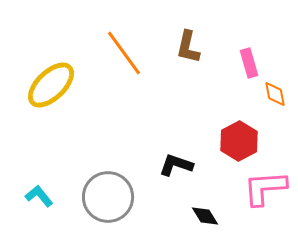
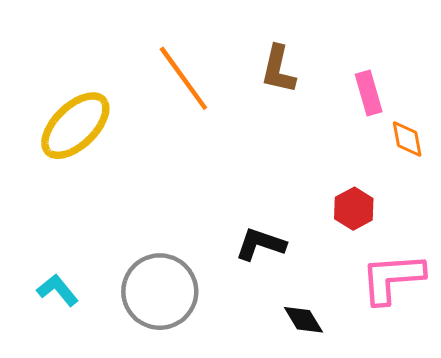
red hexagon: (239, 141) -> (354, 209), size x0.7

